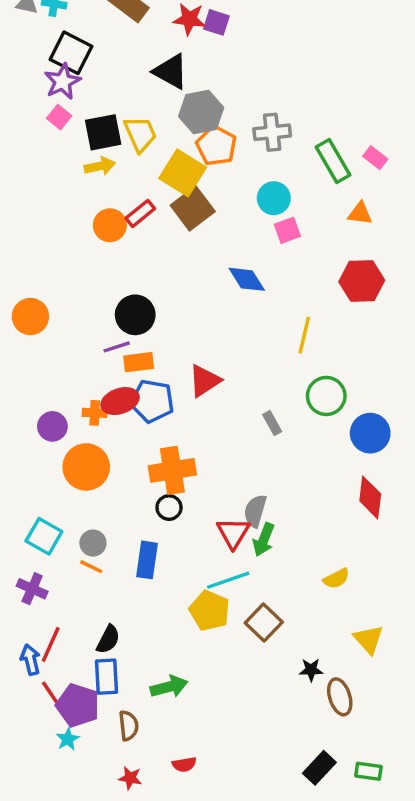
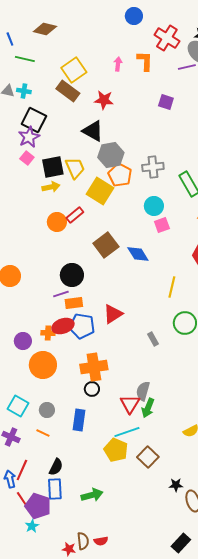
purple square: (216, 22) -> (166, 102), moved
brown square: (193, 208) -> (106, 245), moved
orange line: (91, 567) -> (43, 433), moved
brown semicircle: (128, 726) -> (83, 541), moved

